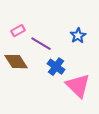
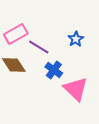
pink rectangle: (18, 31) -> (16, 34), size x1.6

